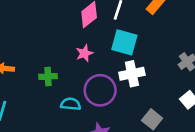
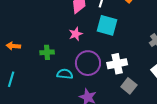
white cross: (132, 74) -> (117, 64), moved

